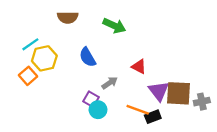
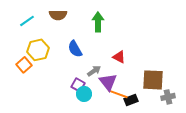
green arrow: (114, 26) -> (98, 22), turned -114
cyan line: (30, 44) -> (27, 21), moved
purple triangle: (159, 91) -> (108, 82), moved
gray cross: (202, 102) -> (168, 97), moved

